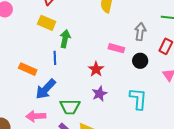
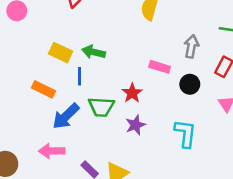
yellow rectangle: (47, 23) -> (61, 53), moved
green arrow: (65, 39) -> (93, 52), turned -90
green trapezoid: (70, 107) -> (101, 107), moved

